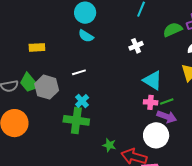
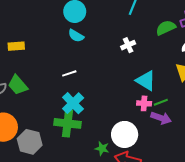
yellow rectangle: (37, 47) -> (16, 46), moved
gray hexagon: (47, 87) -> (30, 142), moved
cyan cross: (82, 101) -> (73, 103), size x1.5
white circle: (156, 135) -> (125, 134), moved

